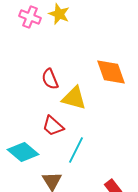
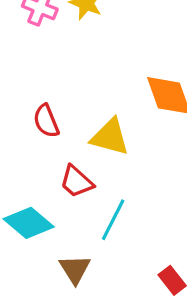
red semicircle: (50, 79) -> (46, 121), moved

